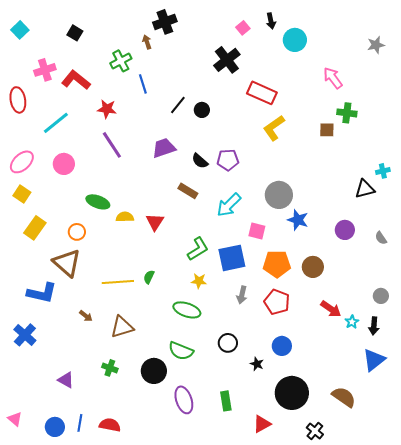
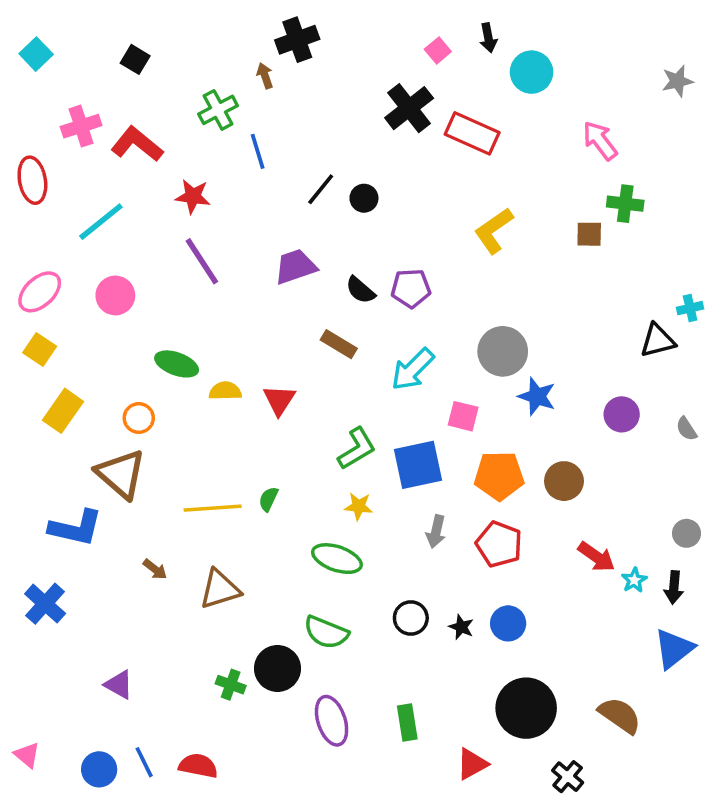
red rectangle: (262, 93) -> (472, 133), moved
black star: (257, 364) -> (461, 627), moved
green cross: (110, 368) -> (231, 685), moved
blue line: (80, 423) -> (144, 762), turned -36

